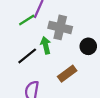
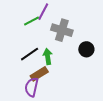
green arrow: (46, 45) -> (48, 57), moved
brown rectangle: (67, 74) -> (39, 74), moved

